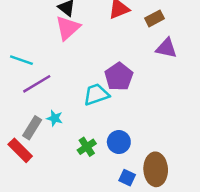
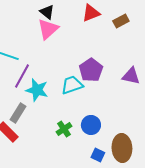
purple triangle: (166, 48) -> (131, 76), moved
purple line: (37, 84) -> (22, 76), turned -30
cyan star: (55, 118) -> (37, 90), moved, size x1.6

